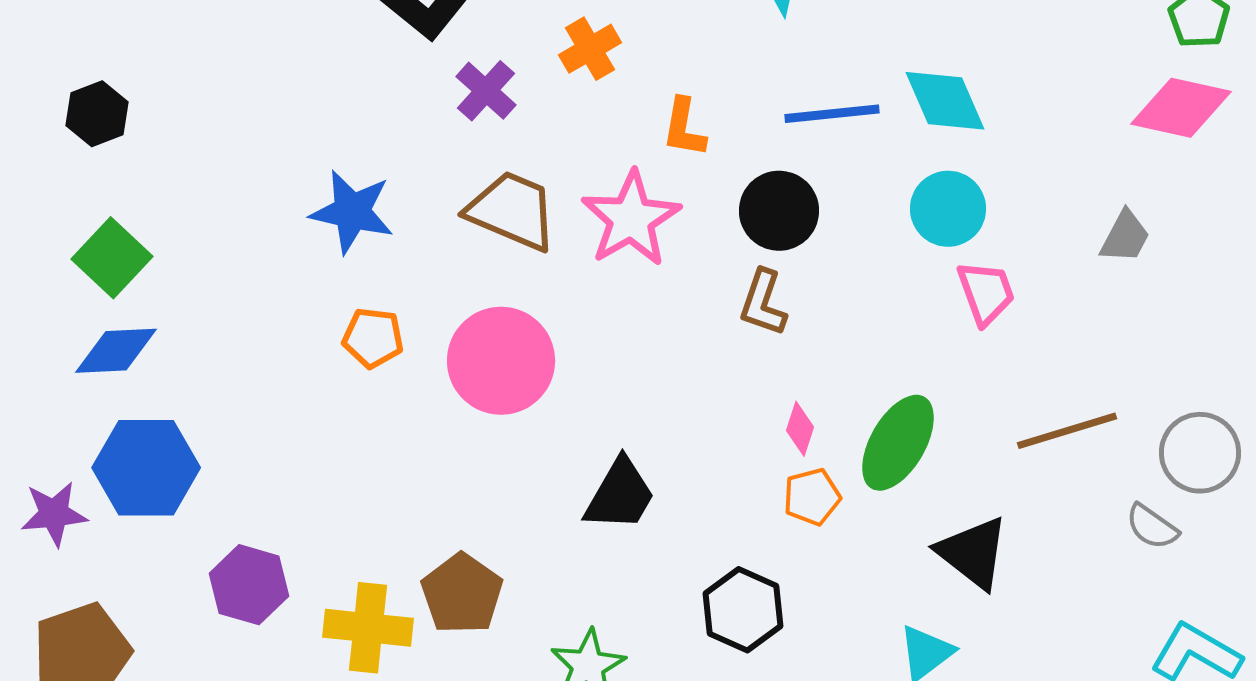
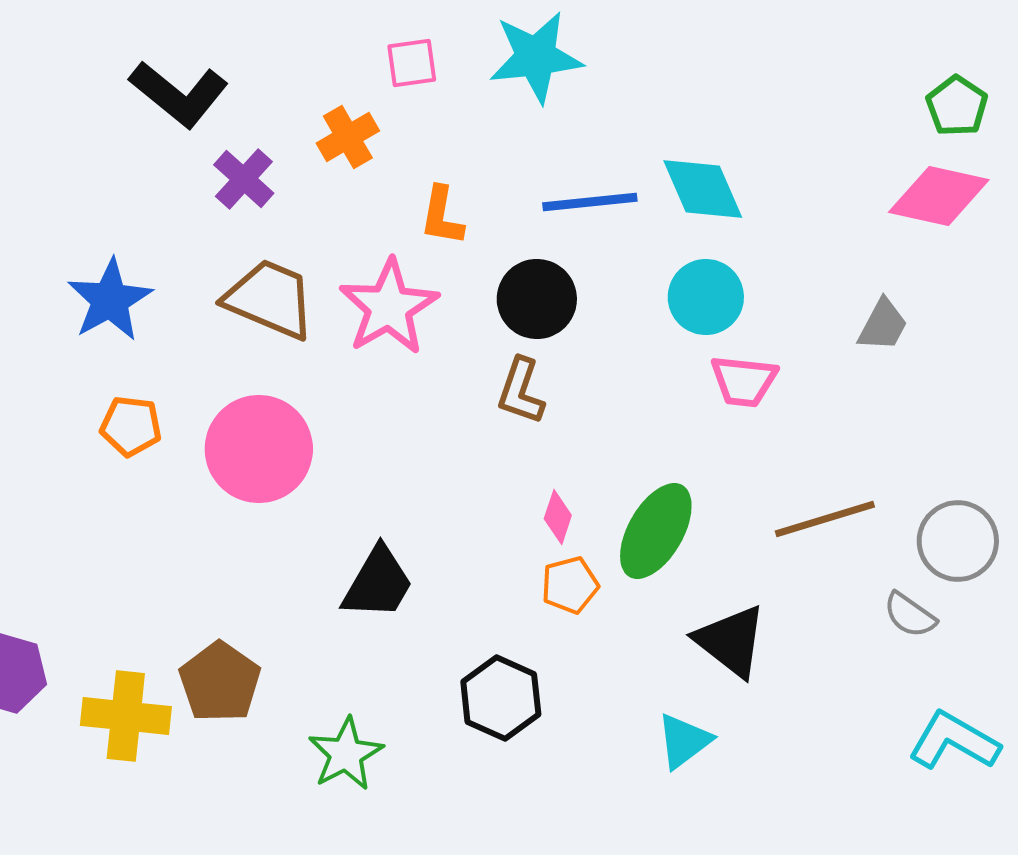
blue star: (352, 212) -> (110, 300), turned 30
pink trapezoid: (986, 293) -> (744, 381), turned 116

